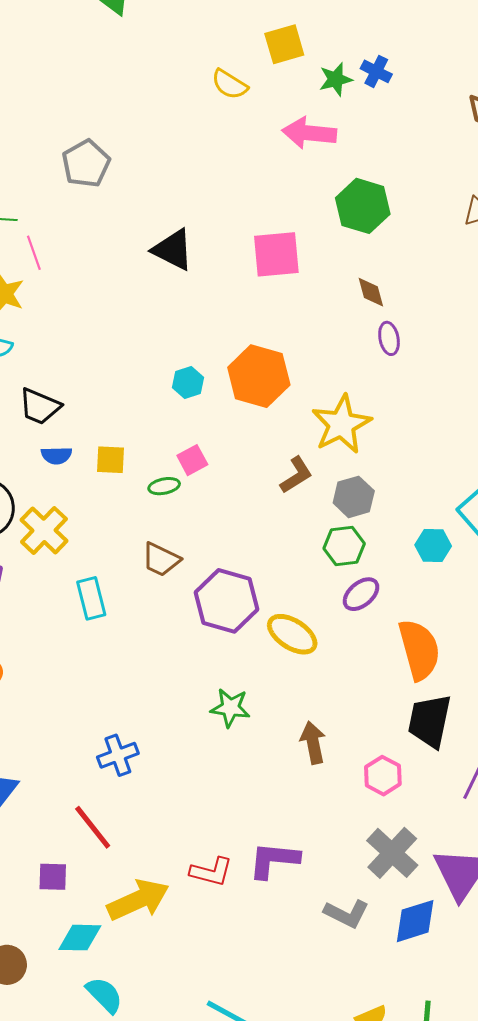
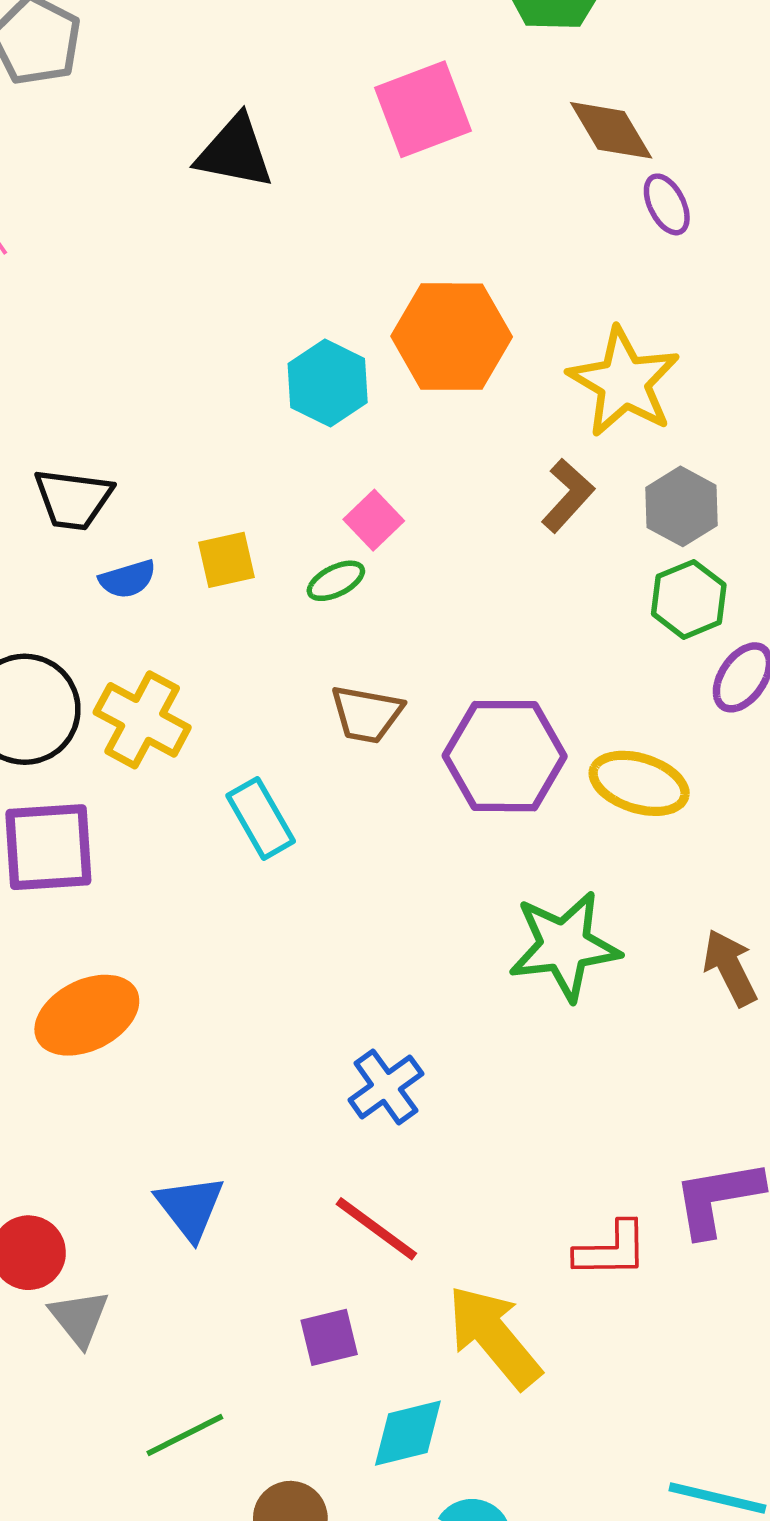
brown diamond: (371, 292) -> (611, 130), size x1.4
cyan hexagon: (188, 383) -> (328, 383), size x1.4
green star: (230, 708) -> (564, 946), size x1.5
yellow arrow: (138, 900) -> (494, 1337), turned -90

